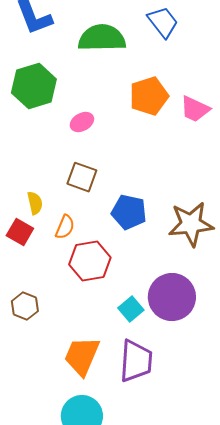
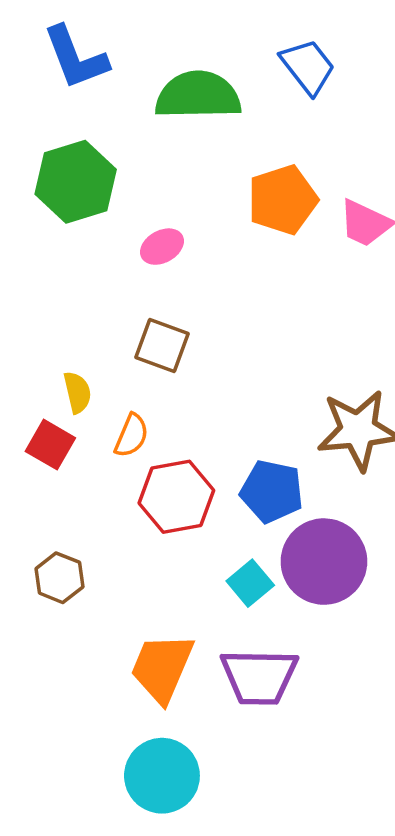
blue pentagon: (129, 212) -> (272, 491), moved
purple trapezoid: (136, 361) -> (259, 677), turned 87

